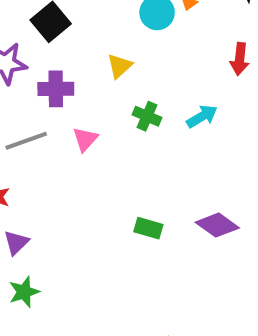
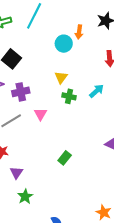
yellow triangle: (120, 66) -> (61, 77), moved
green rectangle: (148, 228) -> (65, 158), moved, turned -56

